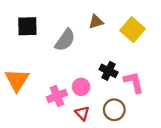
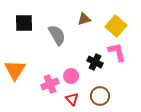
gray semicircle: (65, 40) -> (57, 35), turned -65
pink L-shape: (134, 82) -> (117, 52), moved

